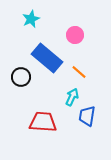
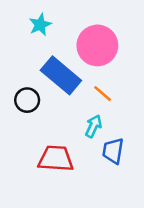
pink circle: (75, 35) -> (97, 45), size x1.8

